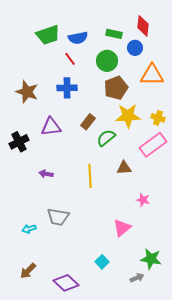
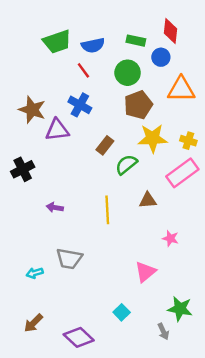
blue cross: (67, 88) -> (80, 105), turned 30
purple triangle: (51, 127) -> (57, 130), moved
gray arrow: (137, 278) -> (163, 331), turned 88

